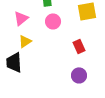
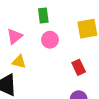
yellow triangle: (25, 41) -> (19, 62), turned 48

